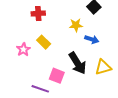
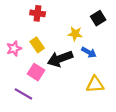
black arrow: (77, 63) -> (60, 59), moved, turned 90
pink square: (57, 76) -> (36, 72), moved

